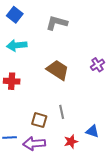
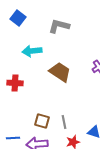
cyan arrow: (17, 45) -> (32, 51), moved
gray line: (62, 112) -> (64, 122), moved

